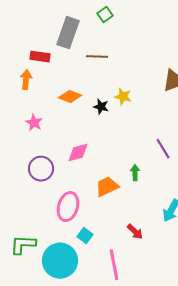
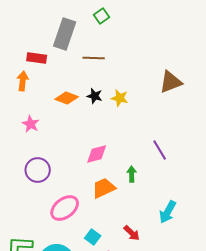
black star: (101, 107) -> (95, 96), moved
pink diamond: (78, 153) -> (97, 154), moved
pink ellipse: (68, 207) -> (65, 208), turned 36
cyan square: (85, 236) -> (93, 237), moved

